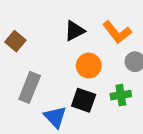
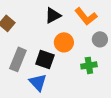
black square: (84, 100) -> (45, 59), moved

